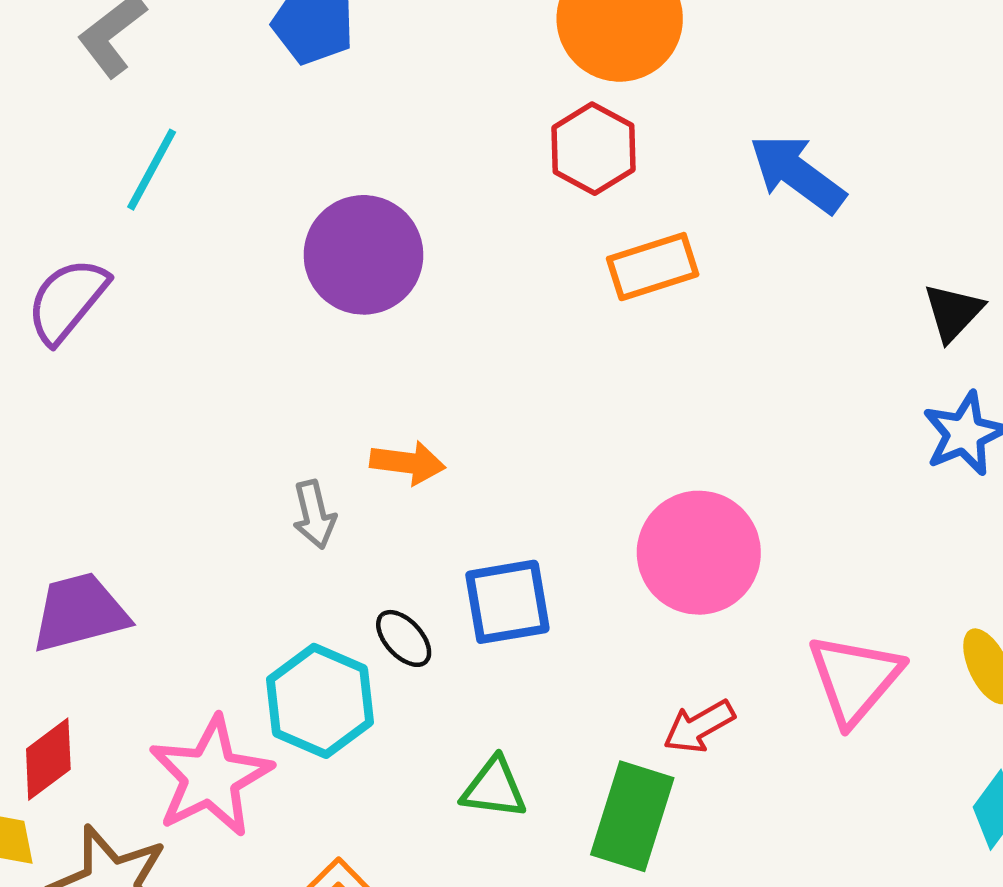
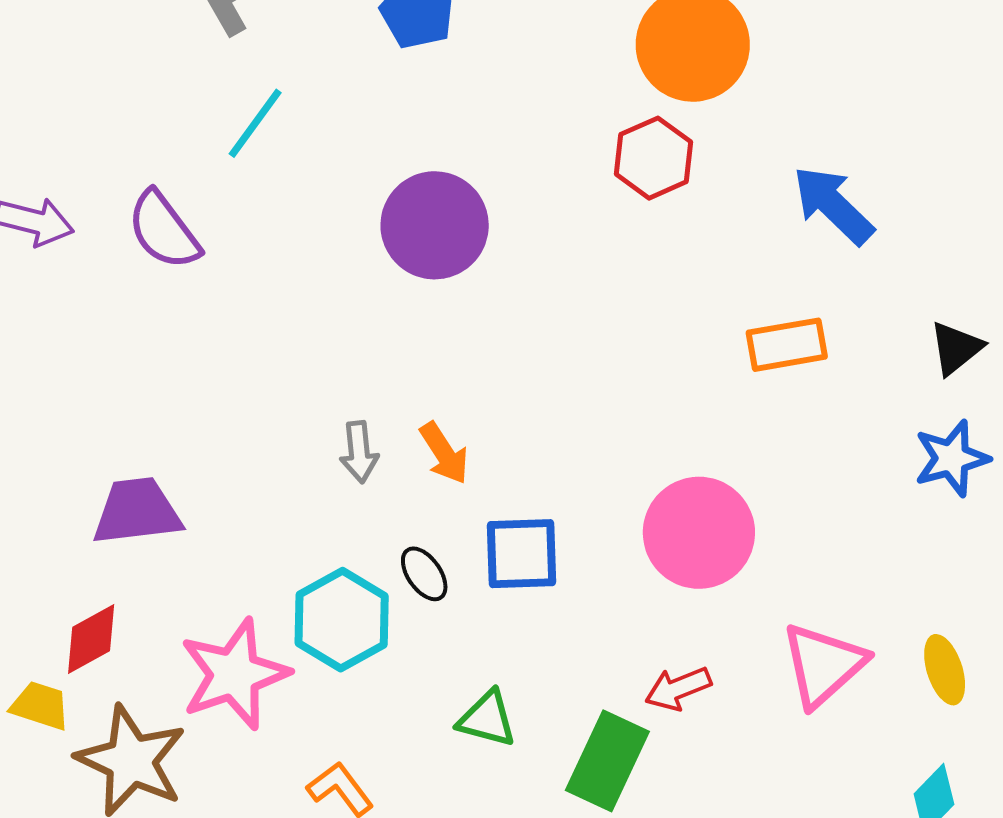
orange rectangle: (653, 267) -> (787, 345), moved
purple semicircle: (67, 300) -> (164, 230), turned -84
orange arrow: (408, 463) -> (444, 453), moved, turned 42

